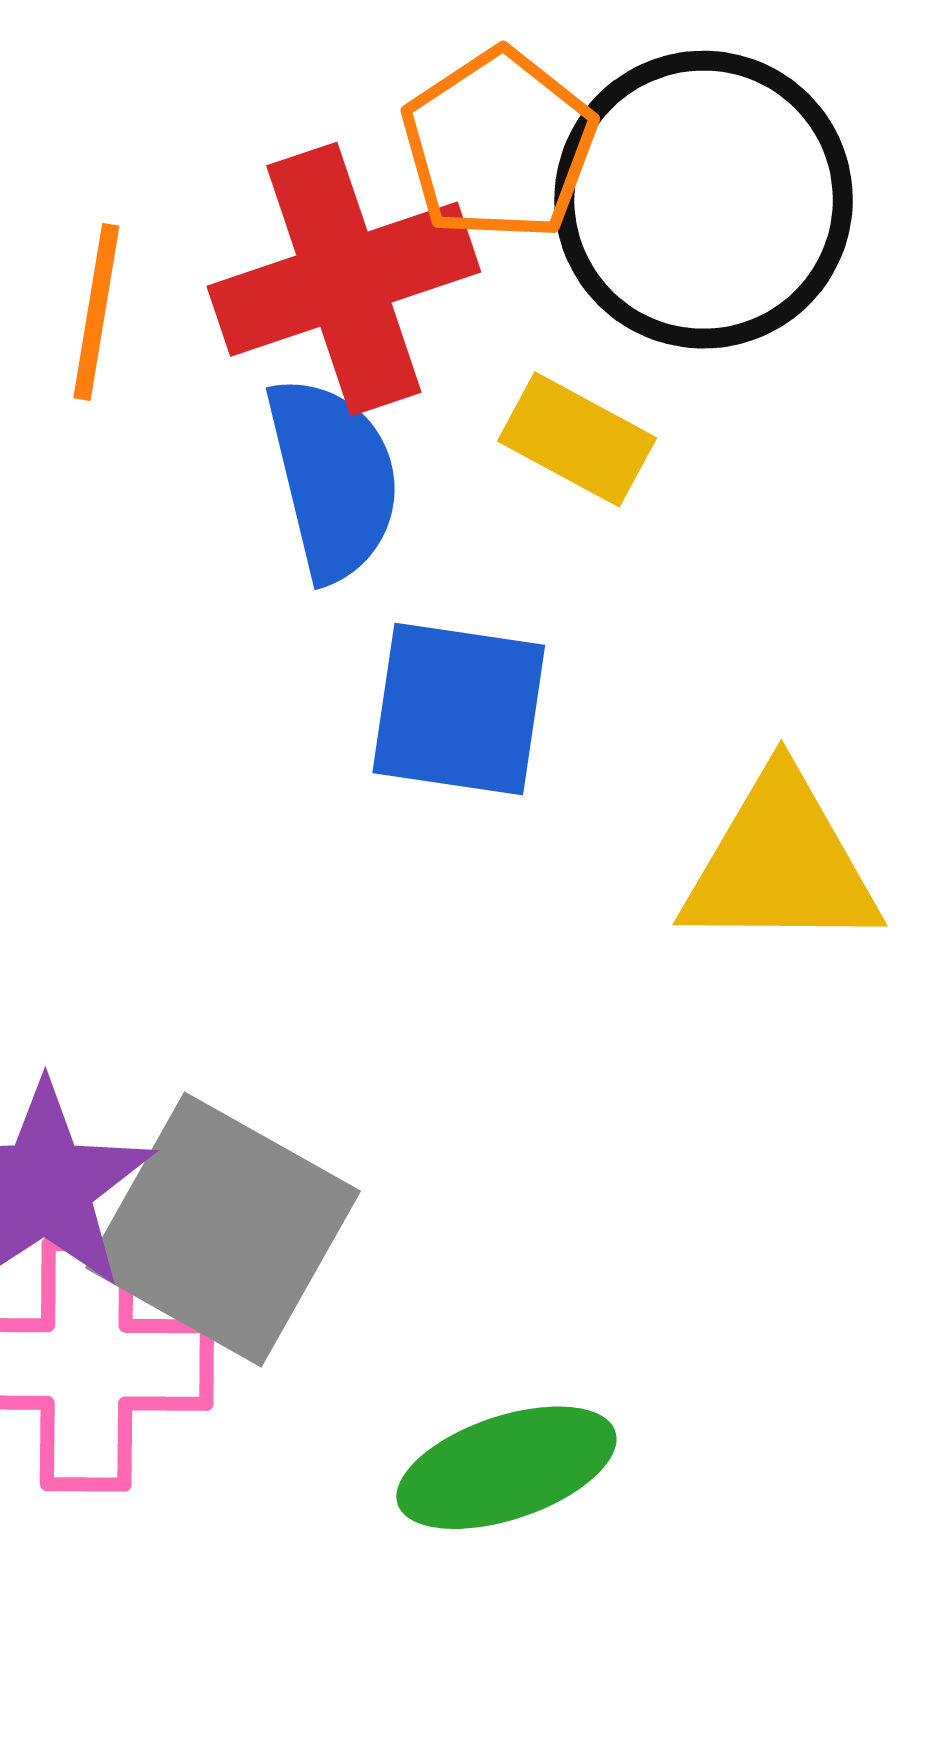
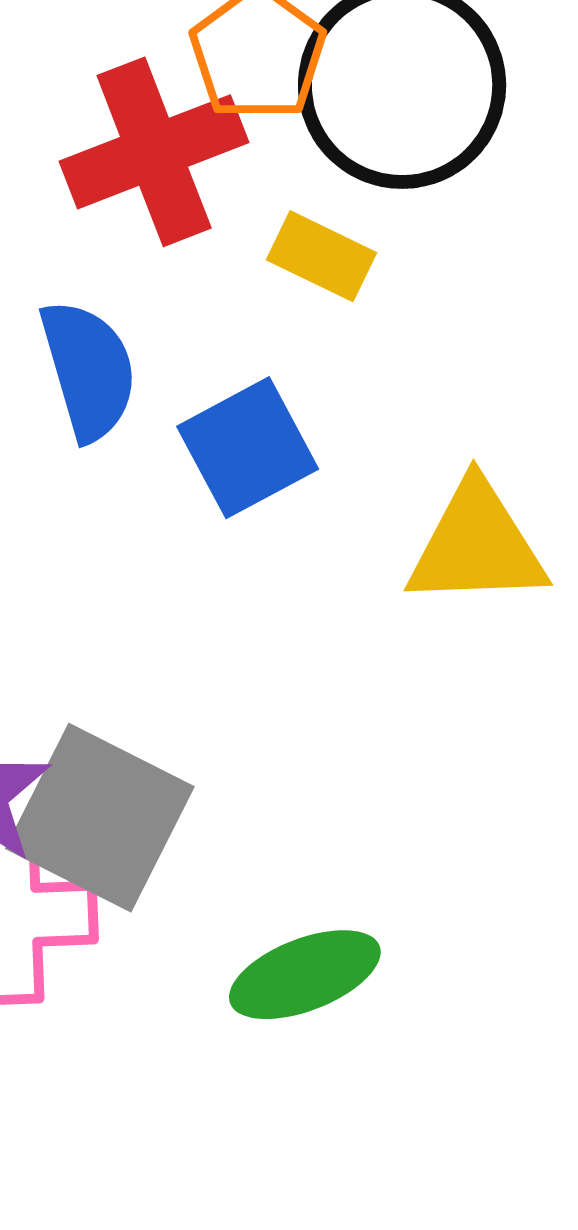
blue semicircle: (333, 478) -> (88, 370), moved
blue square: (459, 709) -> (248, 448), turned -34

